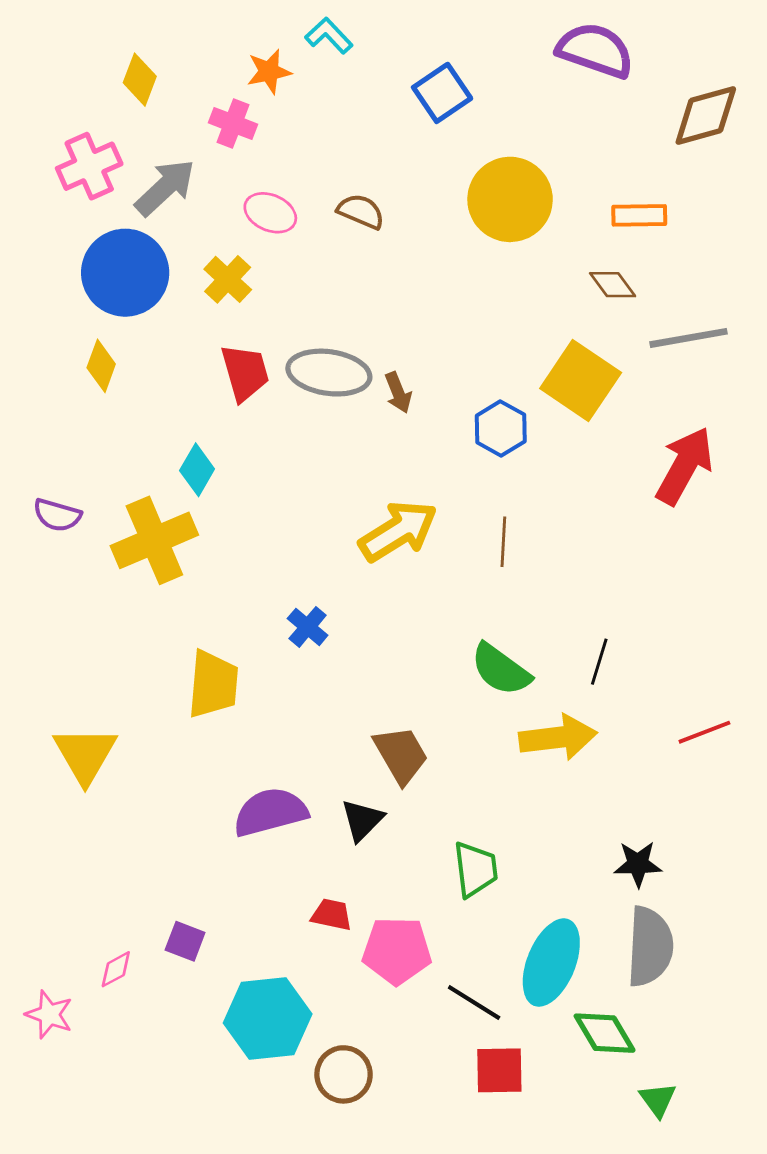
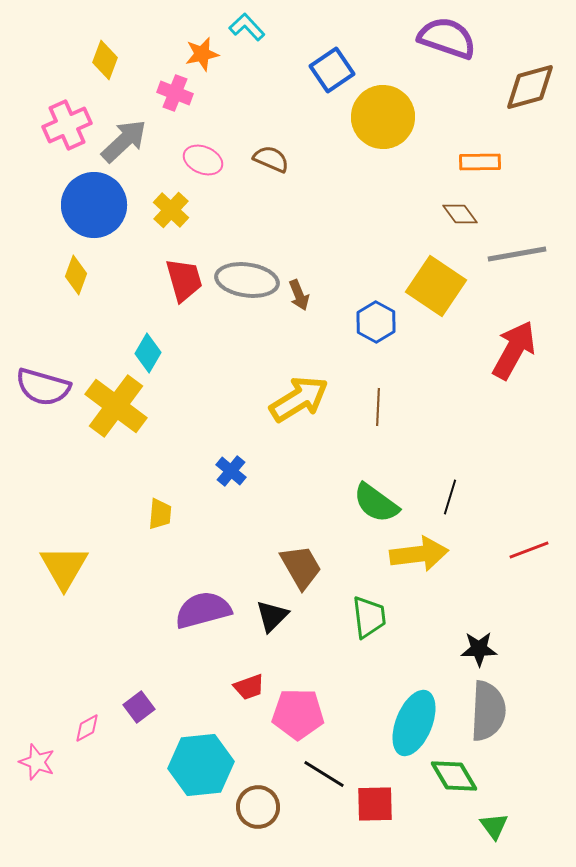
yellow circle: (510, 199) -> (383, 117), moved
purple semicircle: (57, 515) -> (43, 387), size x1.5
yellow cross: (154, 540) -> (116, 406), turned -30
yellow trapezoid: (213, 684) -> (160, 514), size x0.6
green trapezoid: (475, 869) -> (369, 617), moved
red trapezoid: (332, 915) -> (249, 687), turned 148
purple square: (185, 941) -> (139, 707), turned 32
black line: (474, 1003) -> (324, 774), moved

